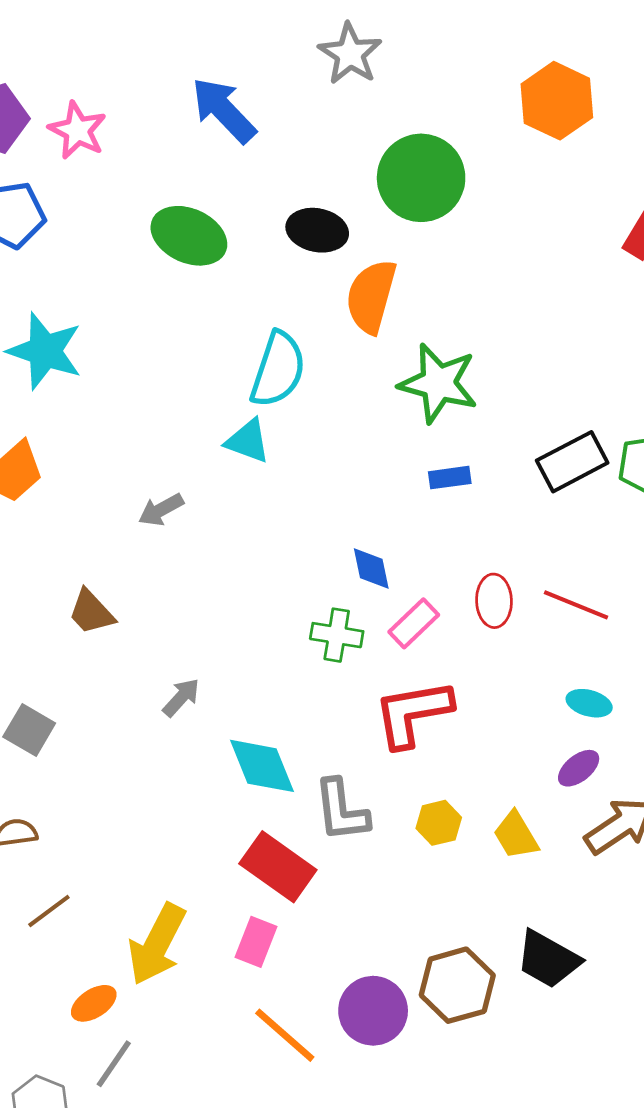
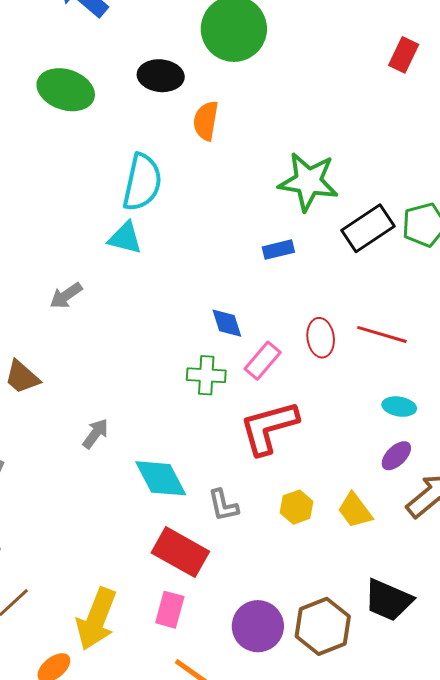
orange semicircle: (371, 296) -> (206, 121), size x0.7
green star: (438, 383) -> (308, 182), moved
gray L-shape: (341, 810) -> (223, 505), size x0.7
purple circle: (373, 1011) -> (258, 626), moved

